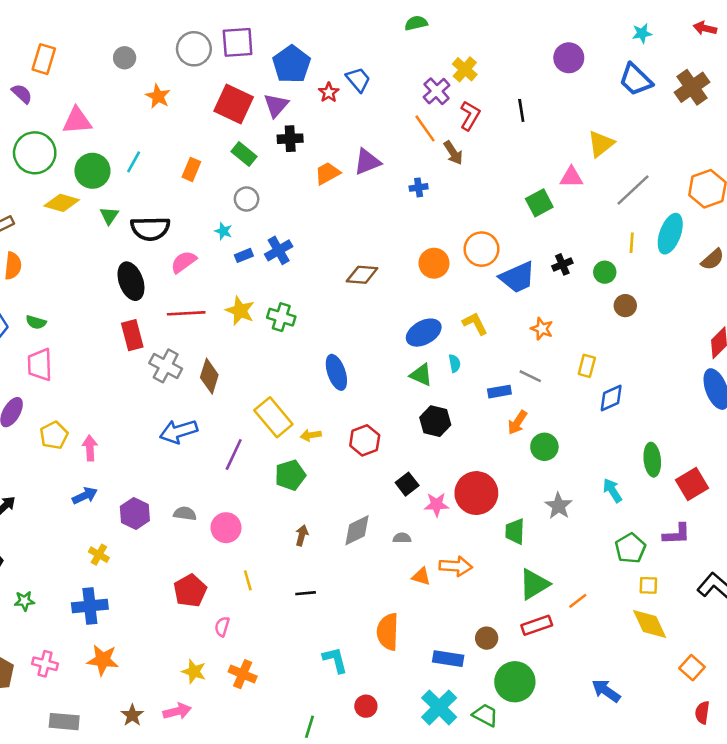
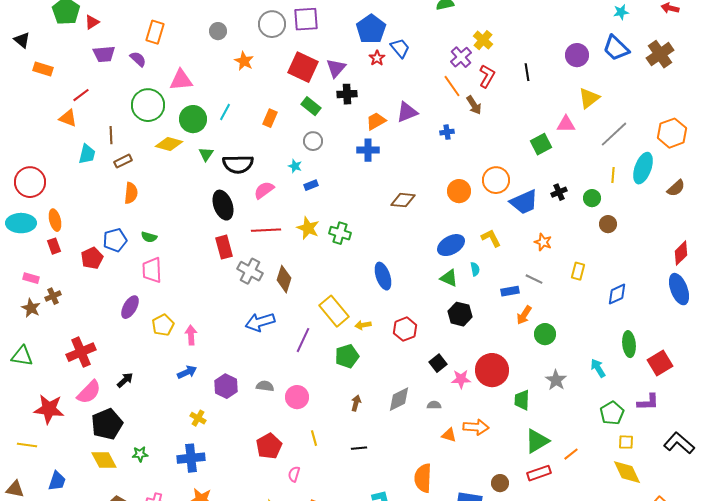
purple circle: (569, 58) -> (577, 55), moved
blue pentagon: (291, 64) -> (371, 29), moved
blue cross: (279, 250) -> (368, 150), moved, turned 30
blue diamond: (611, 398) -> (617, 294), moved

